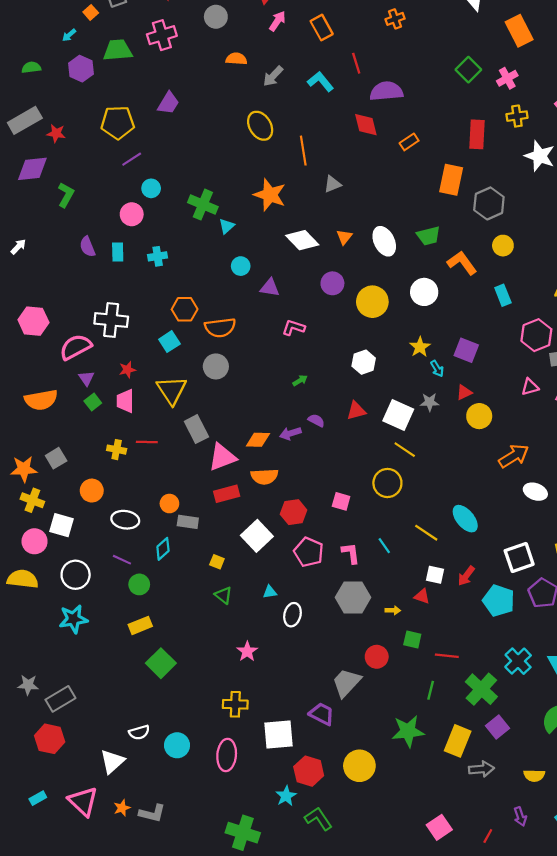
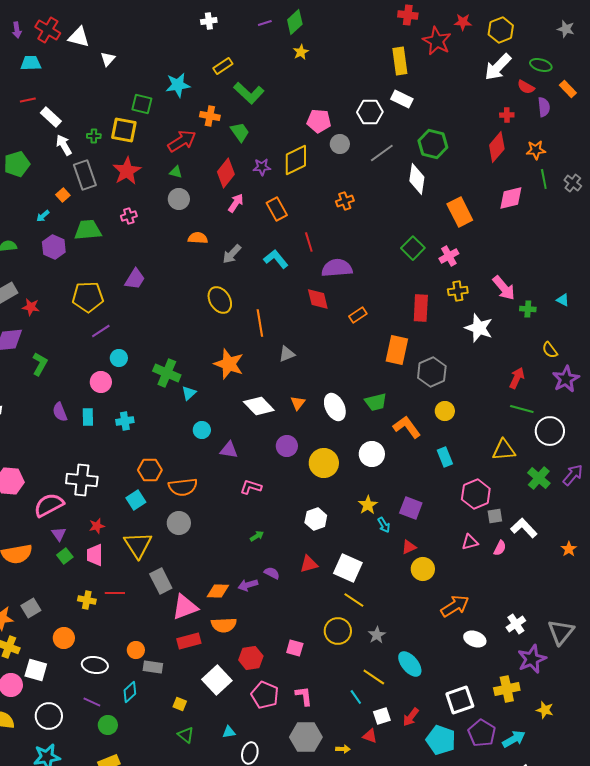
pink cross: (162, 35) -> (129, 216), size x0.6
gray star: (430, 402) -> (377, 635), moved, turned -30
cyan line: (384, 546) -> (356, 697), moved
white square: (435, 575) -> (382, 716), turned -30

